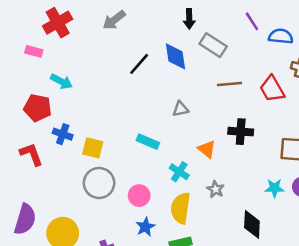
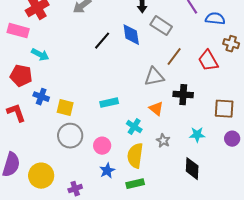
pink rectangle: (34, 51) -> (18, 31), size x1.5
brown line: (229, 84) -> (174, 57), turned -48
gray triangle: (180, 109) -> (154, 77), moved, size x1.5
cyan rectangle: (148, 142) -> (109, 103), turned -36
cyan star: (275, 188) -> (197, 135), moved

